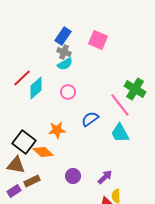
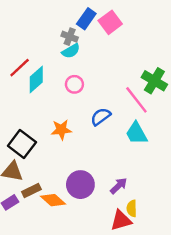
blue rectangle: (63, 36) -> (86, 19), moved
pink square: (98, 40) -> (110, 22), turned 30
orange diamond: (43, 152) -> (53, 200), moved
purple circle: (73, 176) -> (80, 185), size x1.5

